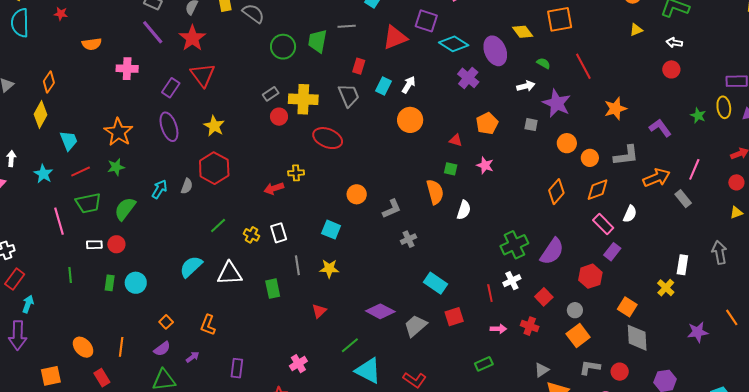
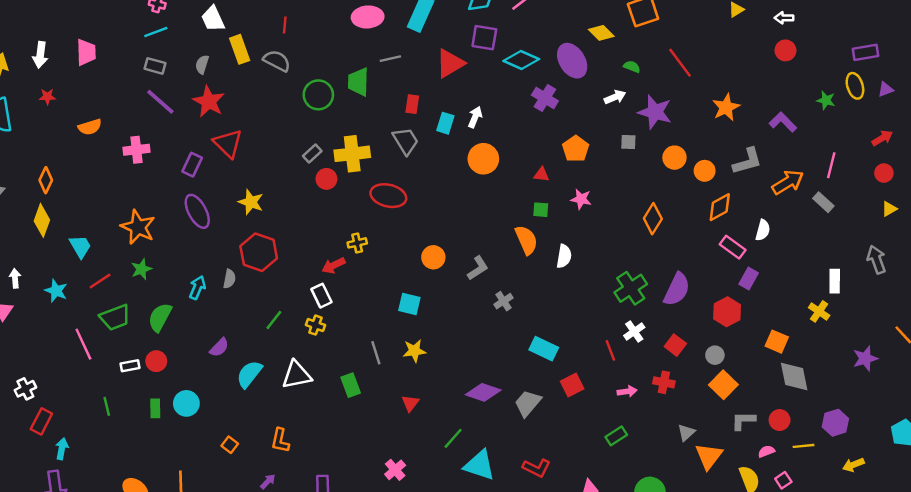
orange diamond: (556, 192) -> (653, 219), moved
white rectangle: (279, 233) -> (322, 296), moved
purple semicircle: (162, 349) -> (219, 347), moved

